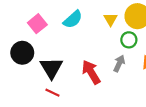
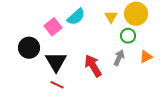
pink square: (37, 24) -> (53, 27), moved

